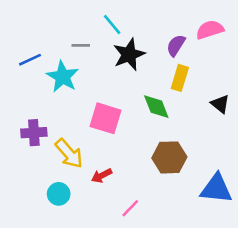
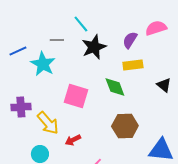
yellow rectangle: (180, 78) -> (133, 65), turned 66

